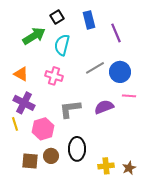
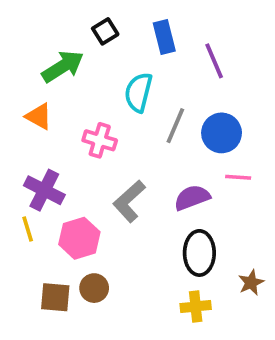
cyan semicircle: (62, 45) -> (138, 92), moved
gray line: (95, 68) -> (175, 126), turned -36
orange triangle: (21, 74) -> (39, 116), moved
gray L-shape: (70, 109) -> (129, 201), turned -35
black ellipse: (77, 149) -> (199, 253), moved
brown star: (129, 168) -> (251, 283), moved

